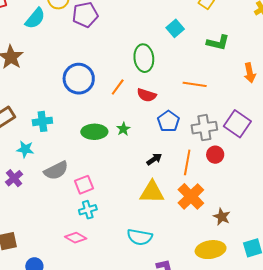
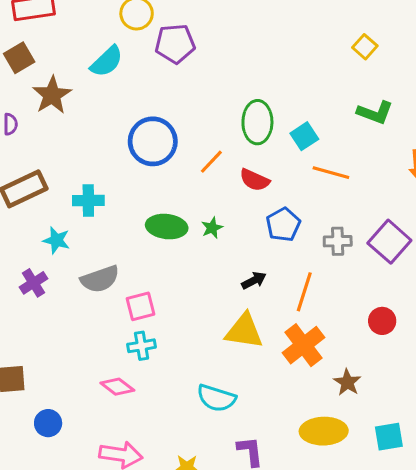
cyan semicircle: (35, 18) -> (107, 61), moved
cyan square: (175, 28) -> (304, 136), moved
gray cross: (204, 128) -> (338, 241), size x0.7
red circle: (215, 155) -> (382, 321), moved

